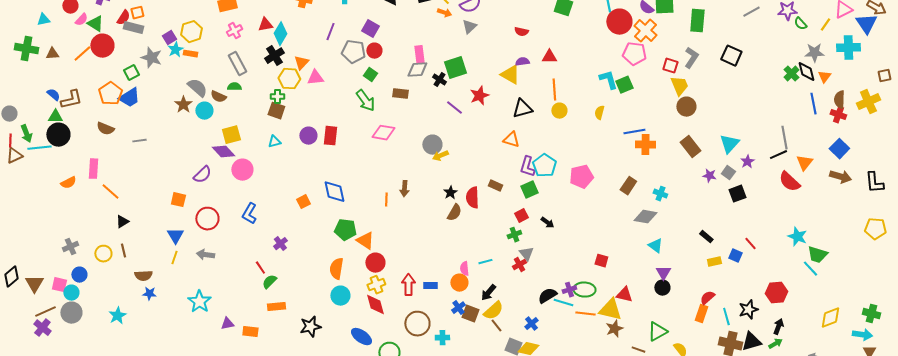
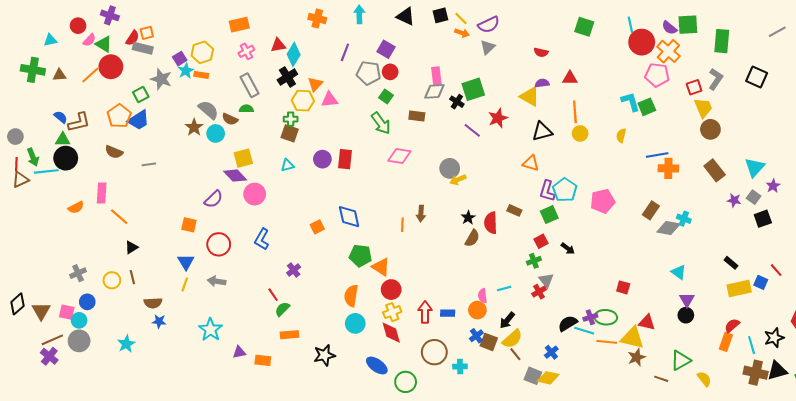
red square: (670, 66) -> (694, 87), turned -35
gray diamond: (645, 217) -> (668, 228), moved
yellow rectangle: (714, 262) -> (739, 288), size x1.6

